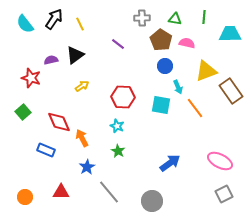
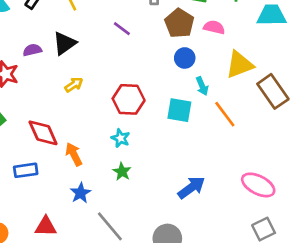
blue rectangle: (46, 150) -> (26, 170), turned -30

